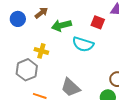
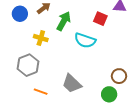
green arrow: (61, 25) -> (64, 21), turned 132
yellow cross: (41, 51) -> (41, 38), moved

